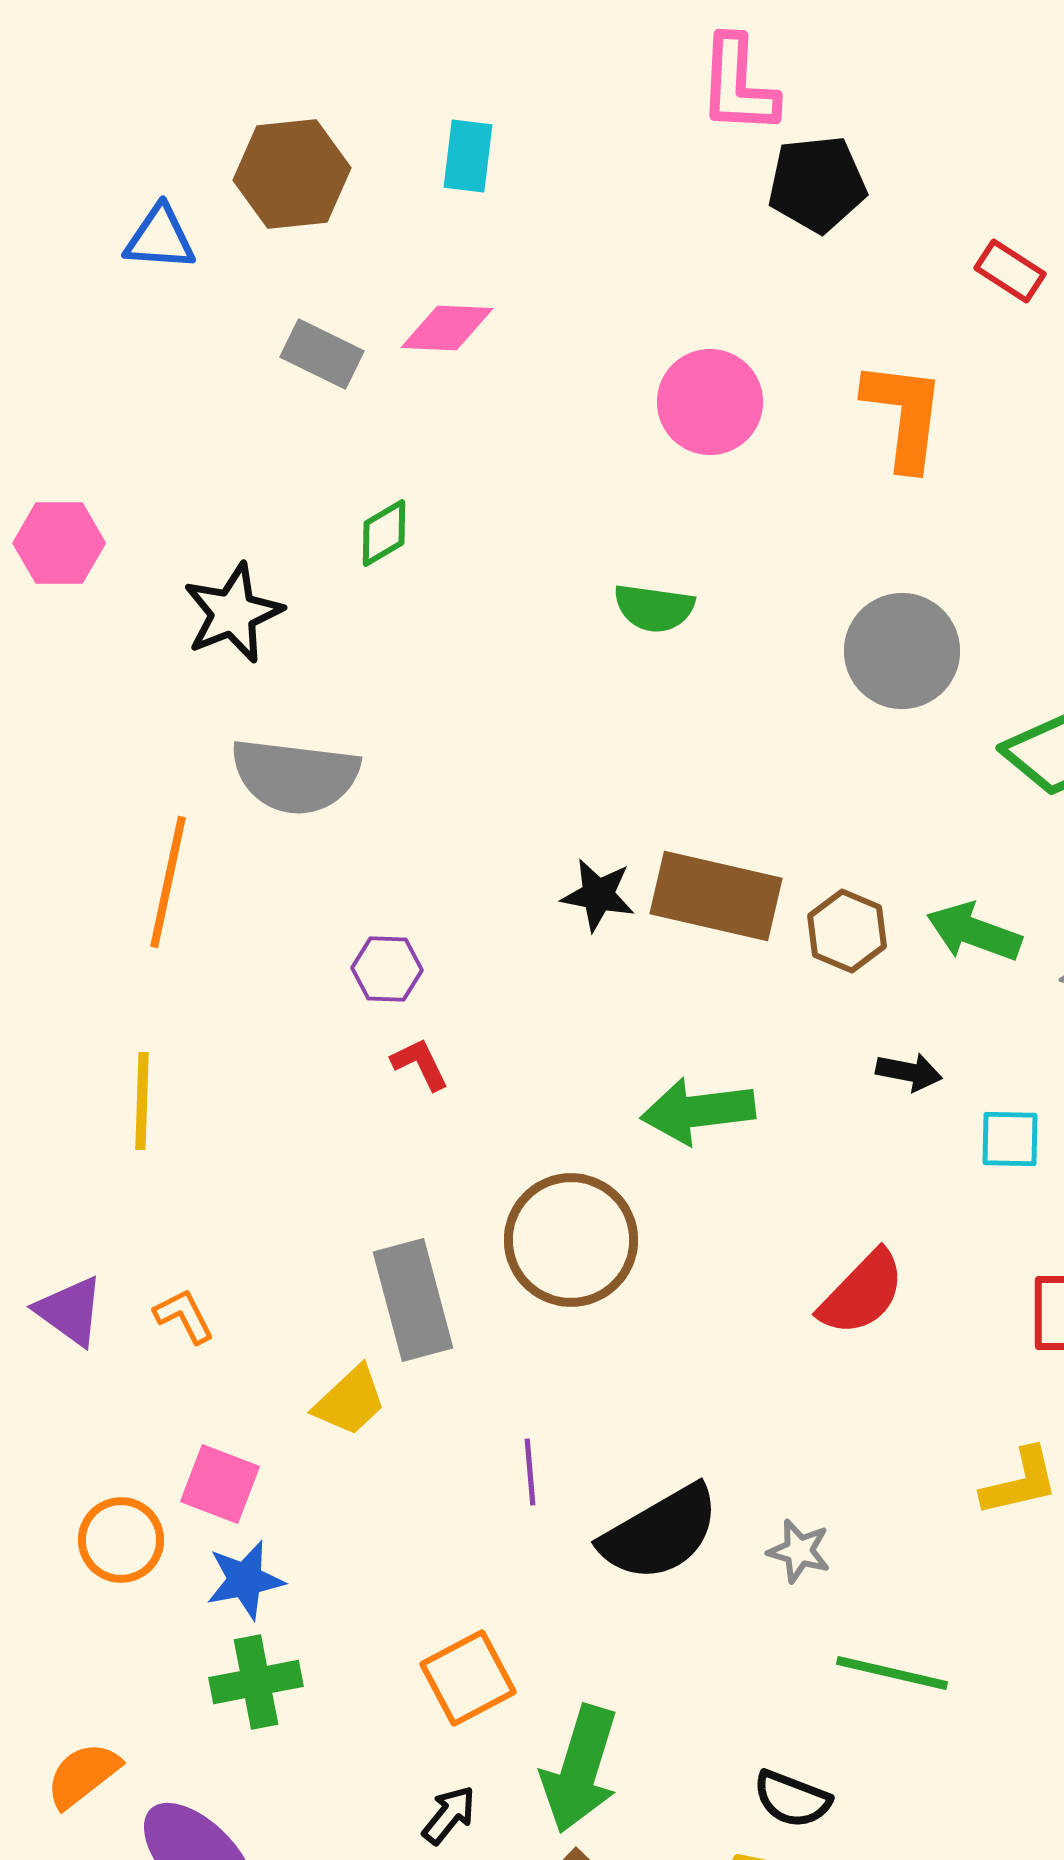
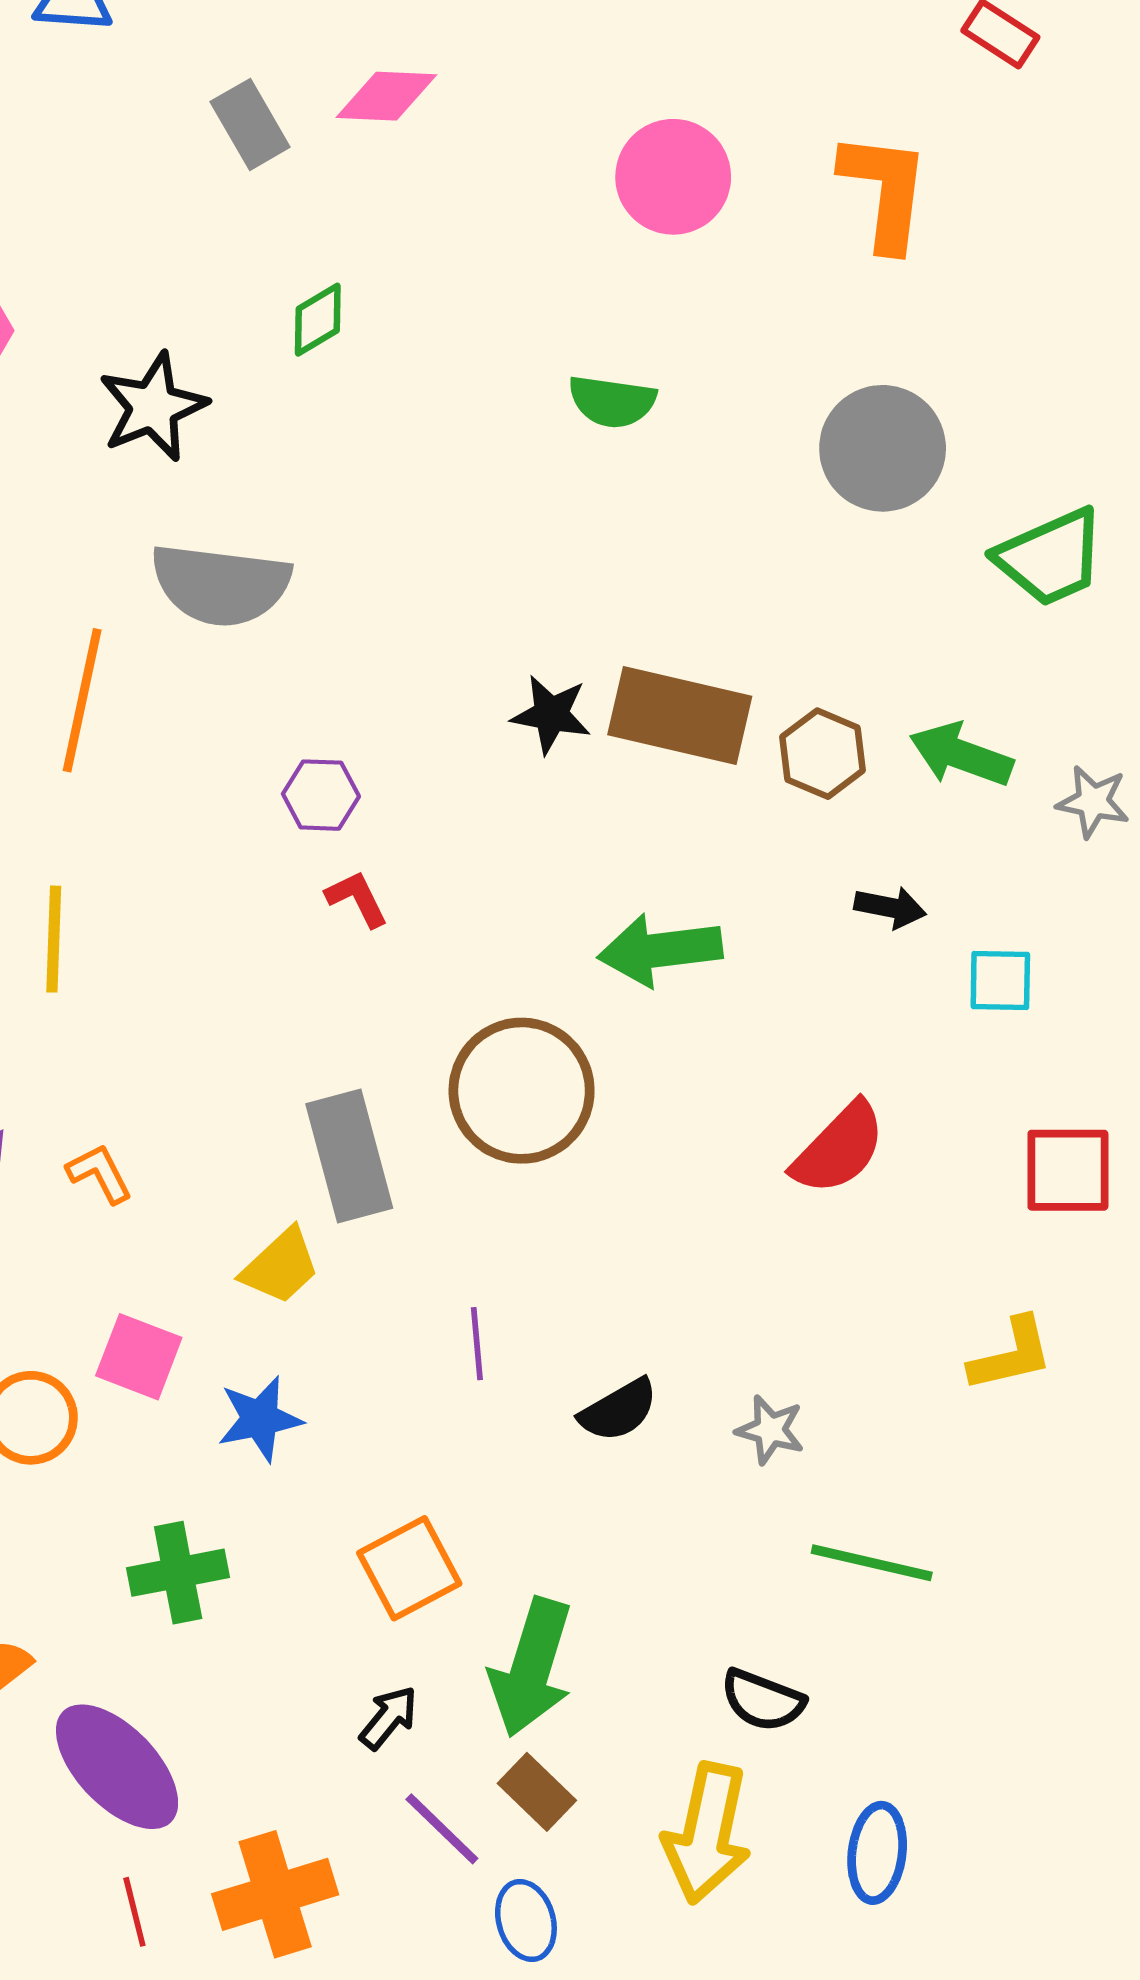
gray rectangle: (322, 354) -> (250, 124), turned 34
black semicircle: (660, 1533) -> (619, 1410), size x0.6
blue star: (245, 1580) -> (260, 1419), moved

